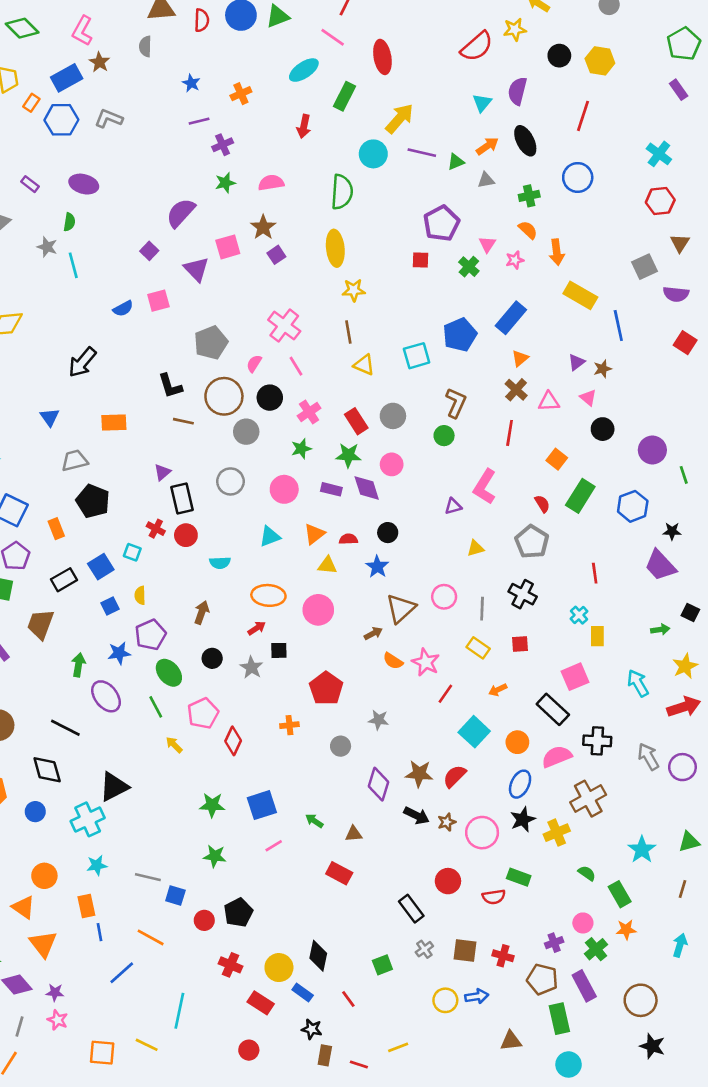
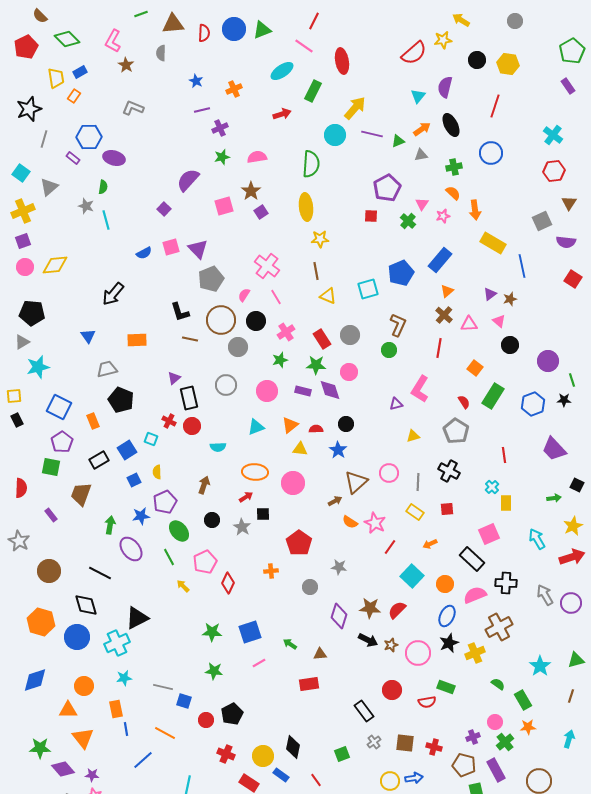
blue rectangle: (67, 78) -> (80, 72), moved, size x0.6
blue hexagon: (61, 120) -> (89, 137), moved
red arrow: (304, 126) -> (282, 114), turned -120
purple triangle: (196, 269) -> (198, 249), moved
black star: (672, 531) -> (564, 400), moved
blue circle: (35, 812) -> (77, 637), size x1.6
red rectangle: (339, 873) -> (309, 684), turned -36
orange triangle: (23, 907) -> (68, 710), turned -36

